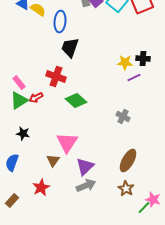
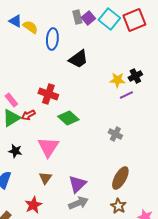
black trapezoid: (70, 48) -> (78, 59), moved, turned -145
black cross: (143, 58) -> (135, 76), turned -32
pink triangle: (67, 142) -> (48, 147), moved

